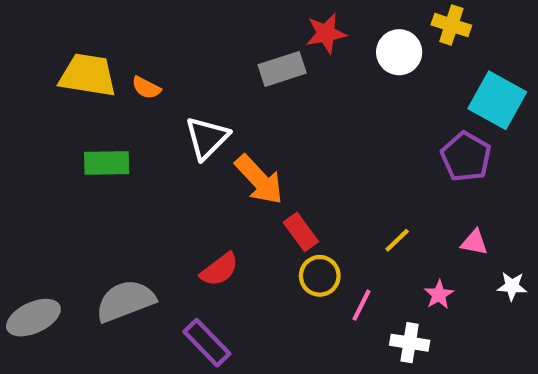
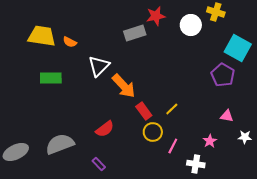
yellow line: (397, 240) -> (172, 109), moved
purple rectangle: (207, 343) -> (99, 164), size x0.6

